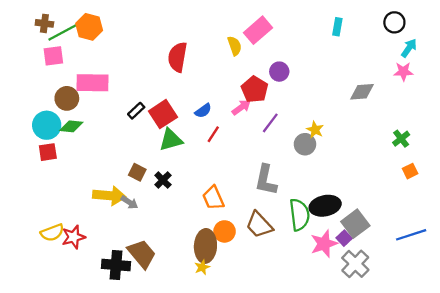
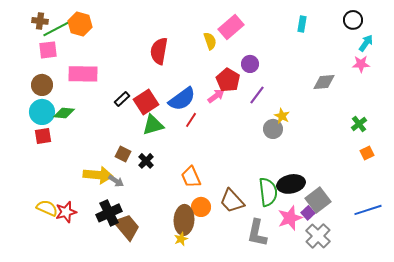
brown circle: (67, 98) -> (42, 85), moved
blue semicircle: (203, 111) -> (182, 99), size x1.8
purple line: (270, 123) -> (257, 95), moved
gray L-shape: (266, 180) -> (257, 233), moved
yellow semicircle: (52, 233) -> (47, 208), turned -135
black cross: (116, 265) -> (109, 213), moved, turned -30

